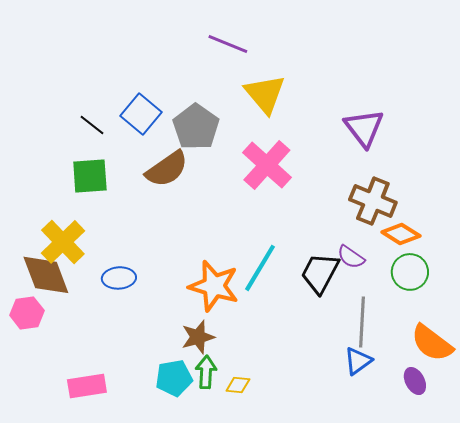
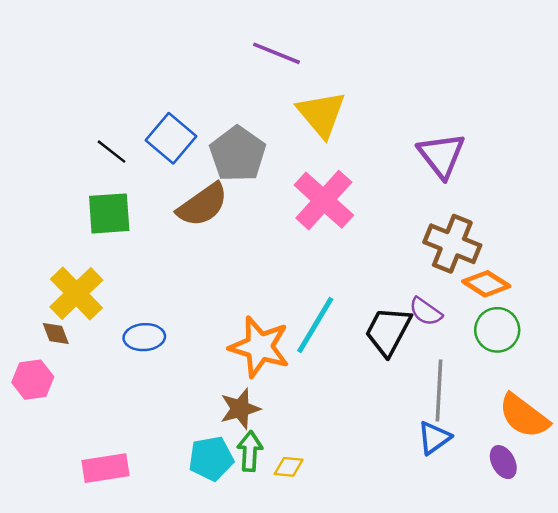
brown diamond: (46, 275) -> (56, 333), size x0.5

